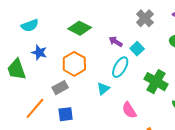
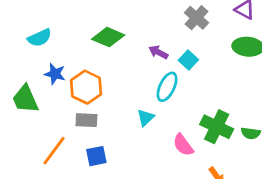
orange hexagon: (74, 64) -> (86, 87), moved
green cross: (156, 82) -> (217, 127), moved
gray rectangle: (60, 88) -> (86, 120), turned 35

